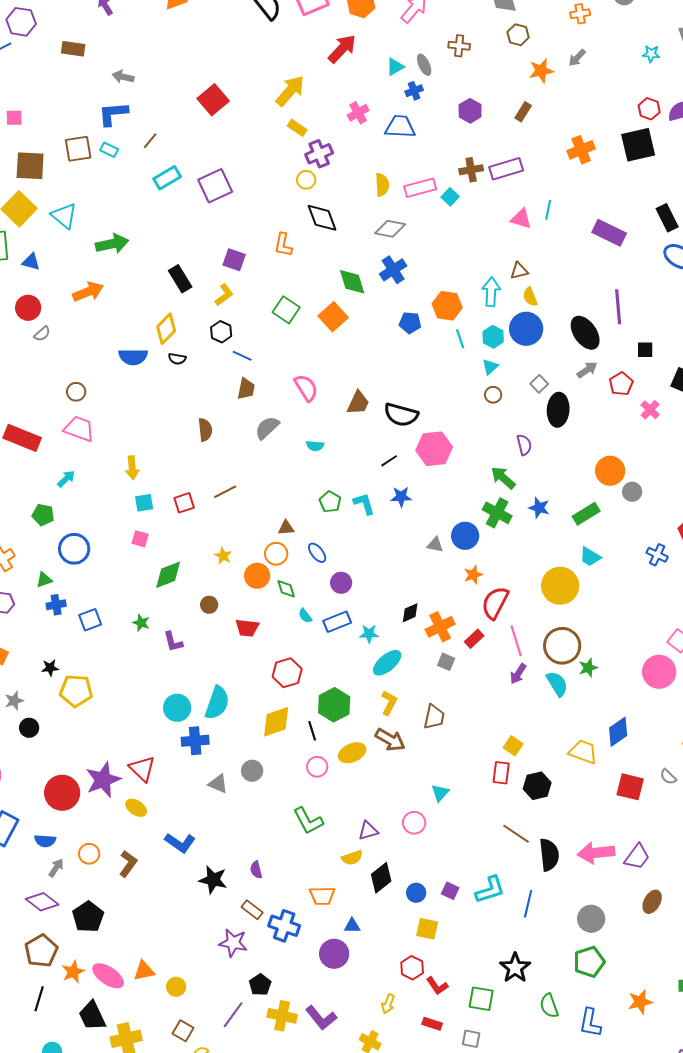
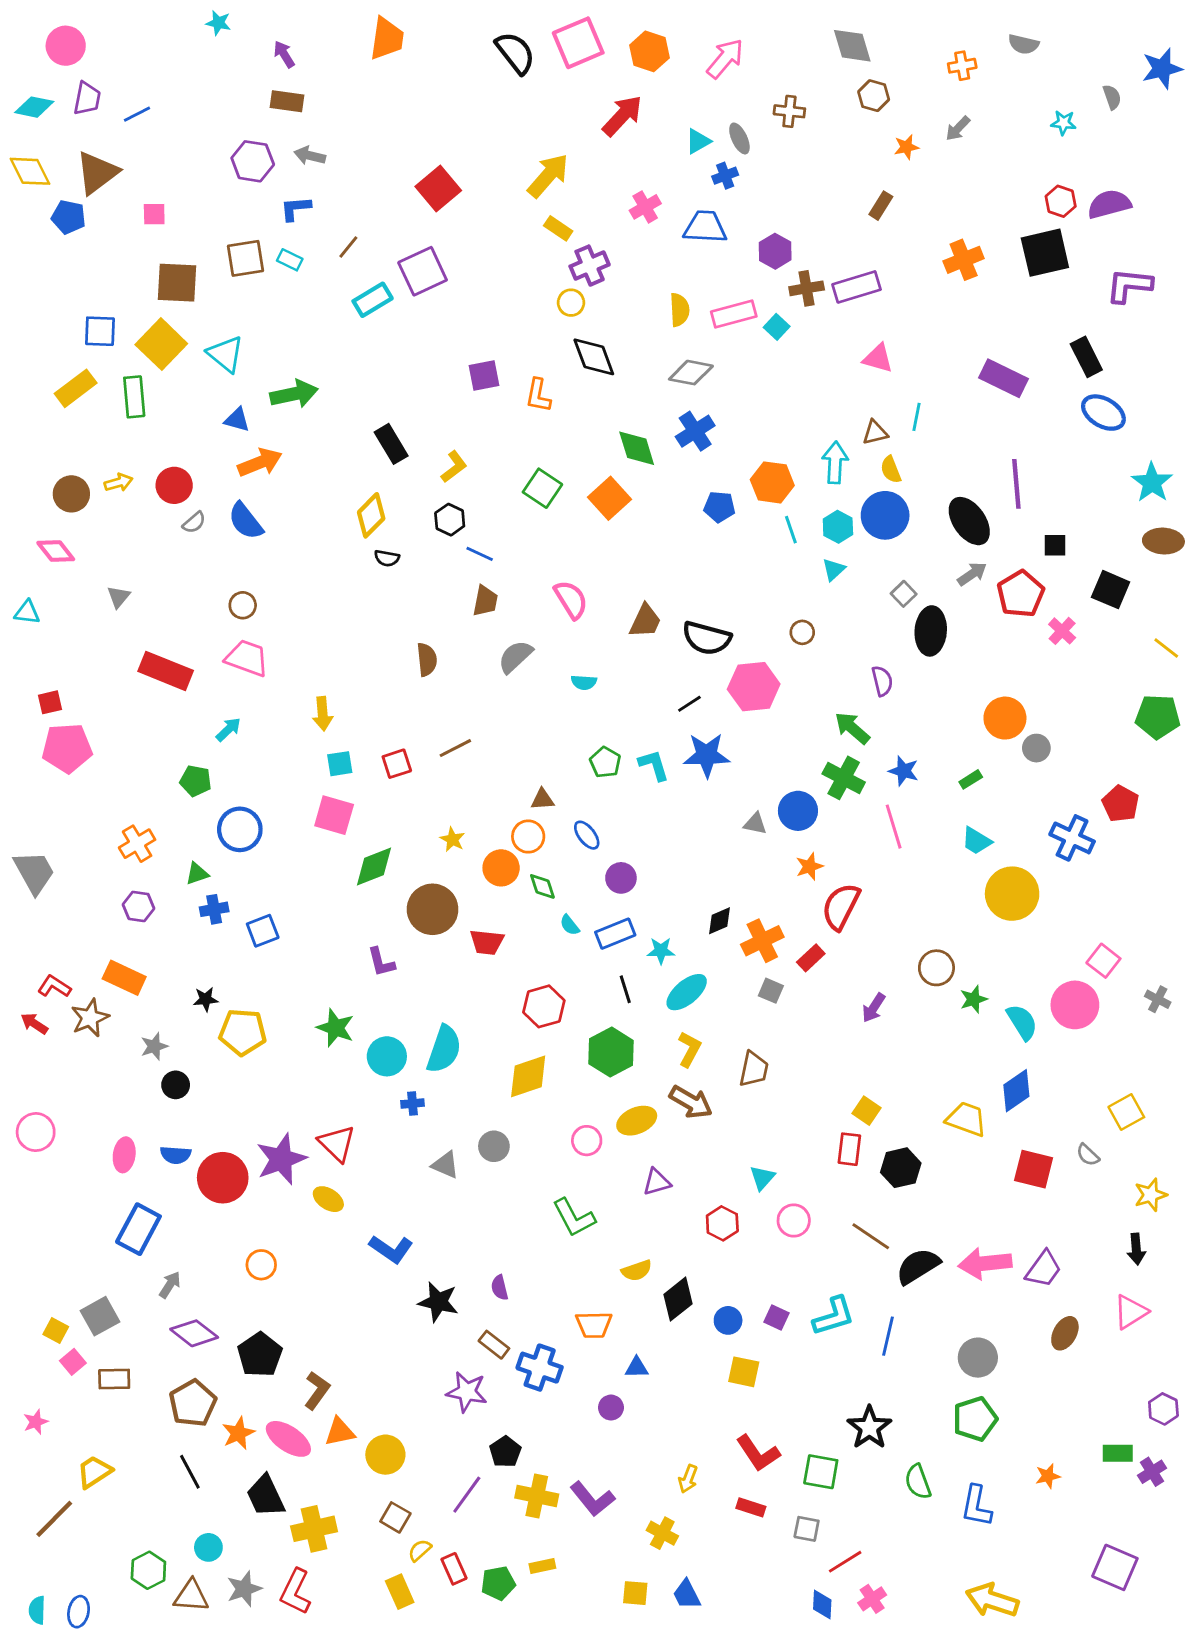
purple hexagon: (21, 22) -> (253, 161), moved
brown rectangle: (73, 49) -> (287, 101), moved
orange star: (541, 71) -> (906, 147), size x0.7
purple hexagon: (470, 111) -> (775, 251), moved
blue L-shape: (113, 114) -> (295, 208), size x0.7
purple square: (215, 186) -> (423, 271), moved
cyan line: (548, 210) -> (916, 417), moved
purple square: (234, 260) -> (484, 375), moved, turned -30
blue triangle: (31, 262) -> (237, 420), moved
blue semicircle: (133, 357) -> (246, 521), moved, turned 52
red pentagon: (621, 384) -> (1021, 594), size x1.4
brown circle: (493, 395) -> (802, 632), moved
blue star: (401, 497) -> (707, 755), size x1.5
green rectangle: (586, 514) -> (971, 779), size x0.6
pink square: (140, 539) -> (334, 815), size x1.6
blue cross: (657, 555) -> (1072, 838), size x1.4
yellow circle: (560, 586) -> (1012, 894), moved
brown circle: (209, 605) -> (433, 909), size x2.0
green star: (141, 623) -> (335, 1028), moved, size x1.5
pink line: (516, 641) -> (894, 827), moved
brown circle: (562, 646) -> (936, 968), size x0.7
cyan semicircle: (557, 684) -> (1022, 1022), moved
black line: (312, 731) -> (625, 989), moved
blue cross: (195, 741) -> (413, 1103), size x0.6
pink circle: (414, 823) -> (794, 1221), moved
purple triangle: (368, 831) -> (657, 1182), moved
blue semicircle: (45, 841) -> (176, 1155), moved
black semicircle: (549, 855) -> (918, 1266), turned -116
brown L-shape: (128, 864) -> (317, 1390), moved
gray arrow: (56, 868) -> (170, 1285), moved
purple circle: (334, 954) -> (611, 1408), size x0.6
red hexagon: (412, 968) -> (722, 1223), moved
red L-shape: (437, 986) -> (758, 1453), size x1.4
yellow circle: (176, 987) -> (385, 1455), size x1.4
black line: (39, 999) -> (190, 1472), turned -45
orange star: (640, 1002) -> (1048, 1476), size x0.7

